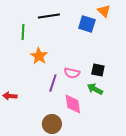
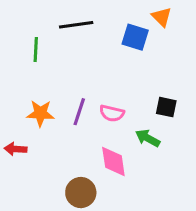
orange star: (39, 56) -> (40, 113), moved, turned -30
black square: (98, 70) -> (166, 107), moved
purple line: (53, 83) -> (79, 112), moved

